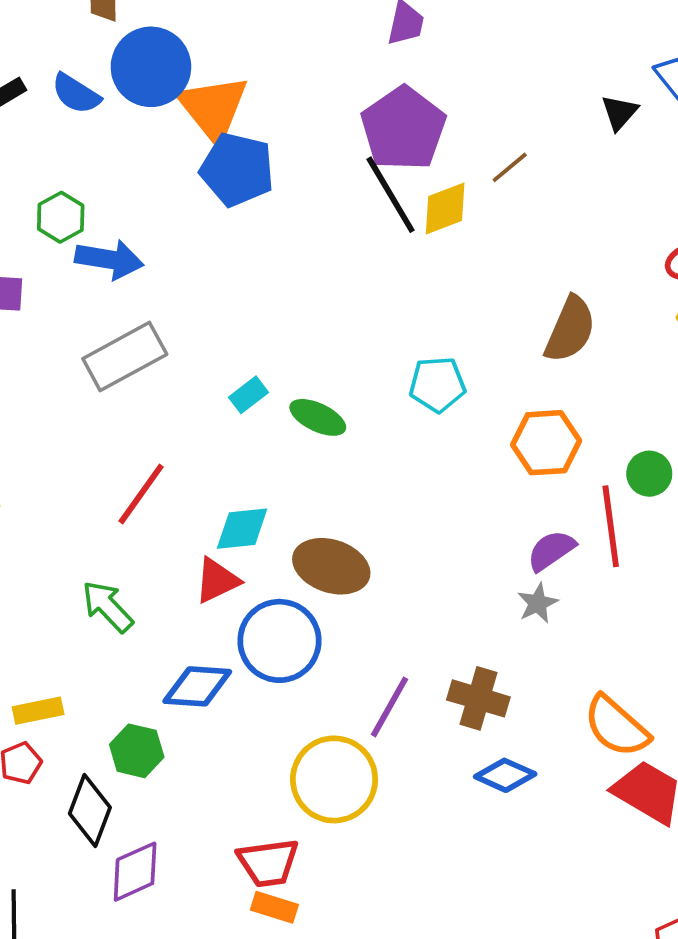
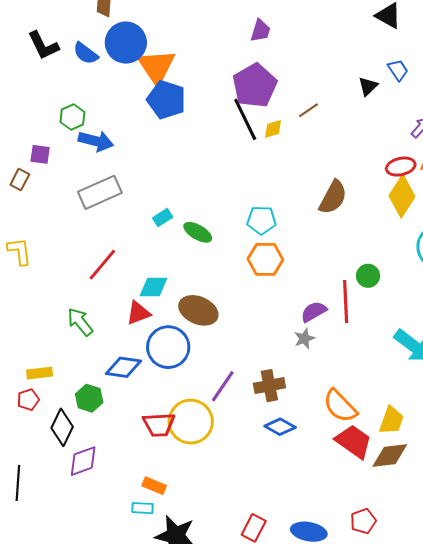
yellow diamond: (445, 208) -> (273, 129), size x0.7
orange hexagon: (546, 443) -> (265, 259), moved
brown cross: (478, 698) -> (269, 386), turned -32
red trapezoid: (268, 863) -> (159, 425), moved

